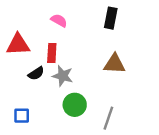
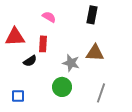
gray star: (63, 76) -> (71, 63), moved
gray line: (108, 118) -> (101, 93), moved

